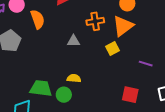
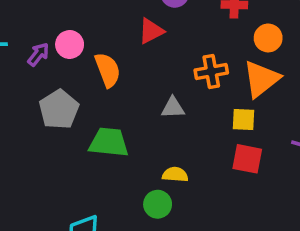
yellow square: (113, 48) -> (243, 119), turned 32
green trapezoid: (41, 88) -> (109, 142), moved
red square: (130, 95) -> (247, 159), moved

